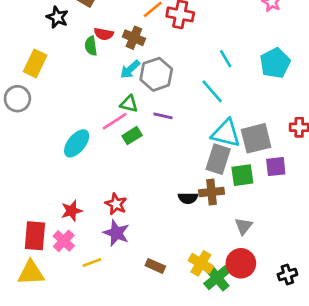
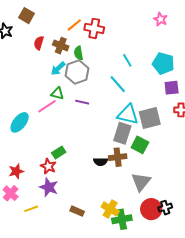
red semicircle: (104, 34) -> (39, 43), turned 96
green semicircle: (91, 46) -> (79, 53), moved
cyan pentagon: (275, 63) -> (163, 63), turned -30
green rectangle: (132, 136) -> (59, 153), moved
purple square: (276, 167) -> (172, 88), moved
green square: (242, 175) -> (140, 145), turned 36
gray triangle: (243, 226) -> (141, 182), size x1.5
red circle: (241, 263) -> (151, 209), moved
black cross: (287, 274) -> (165, 208), moved
green cross: (217, 278) -> (122, 219), turned 30

